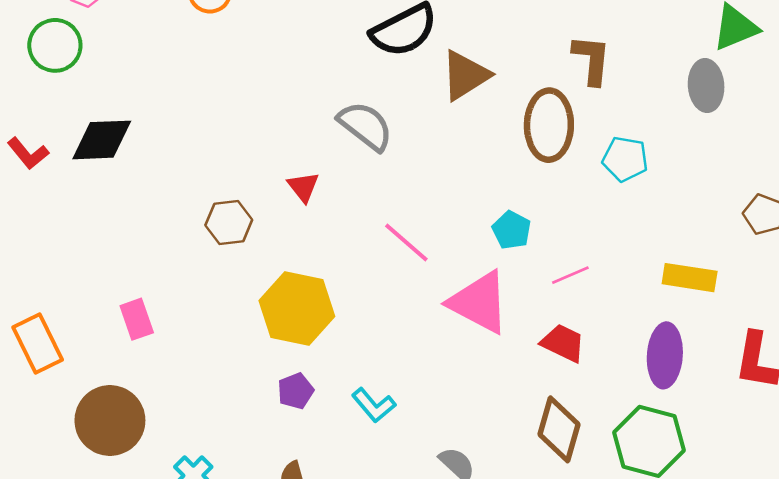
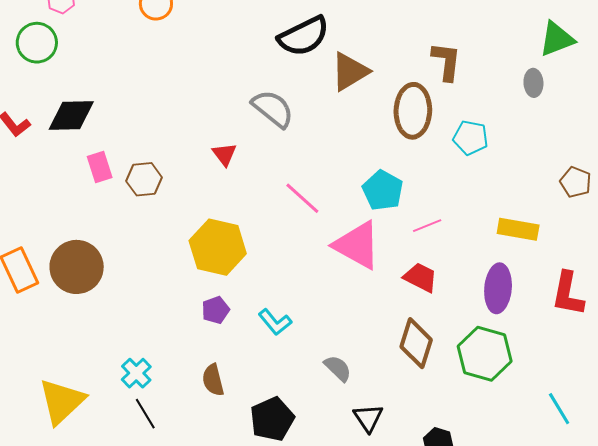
gray ellipse: (706, 86) -> (533, 83), size x0.7
brown hexagon: (229, 222) -> (144, 179), moved
cyan pentagon: (512, 230) -> (383, 190), size x1.4
pink rectangle: (137, 319) -> (100, 167), moved
brown circle: (110, 421) -> (77, 267), moved

